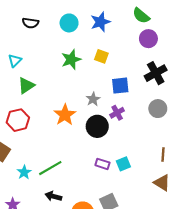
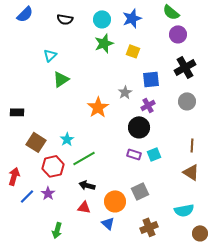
green star: (71, 60) -> (104, 43), moved
red hexagon: (18, 120) -> (53, 166), moved
black circle: (97, 126) -> (139, 127), moved
cyan star: (24, 172) -> (67, 139), moved

